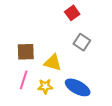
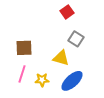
yellow triangle: (53, 63) -> (61, 58), moved
blue ellipse: (78, 87) -> (72, 81), turned -70

